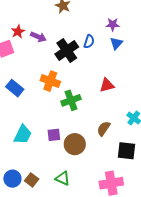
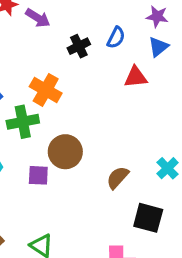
black cross: (67, 50) -> (79, 46), size x0.6
red triangle: (107, 85) -> (136, 77), moved
green cross: (71, 100) -> (23, 122), moved
brown circle: (75, 144) -> (65, 152), moved

